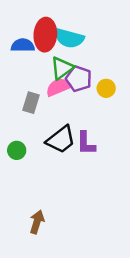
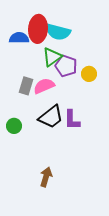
pink semicircle: (58, 87) -> (44, 86), moved
brown arrow: (37, 222) -> (46, 177), moved

